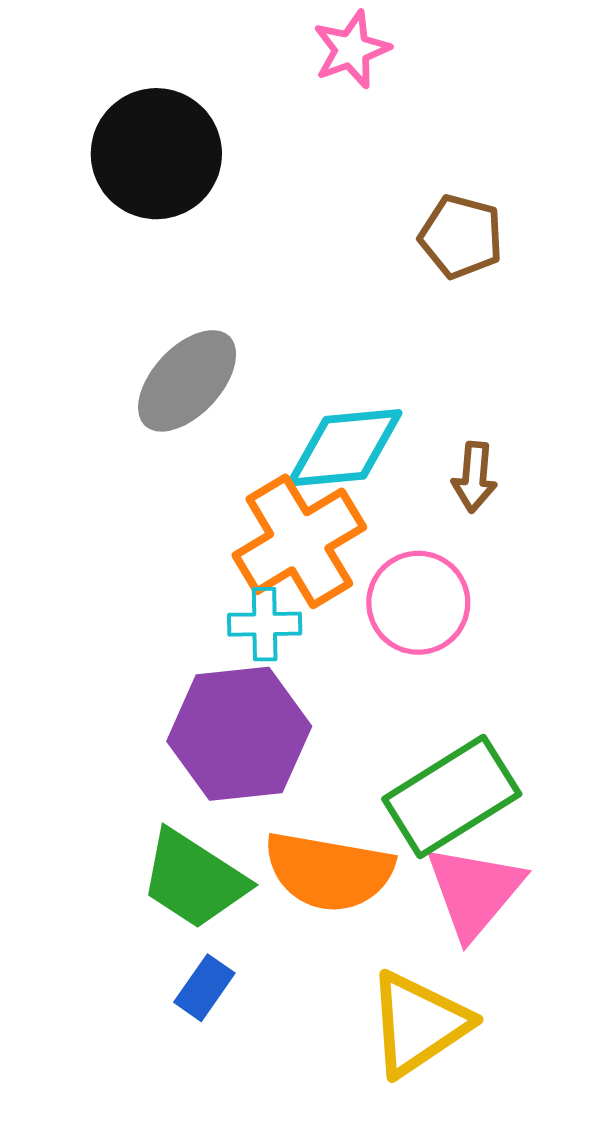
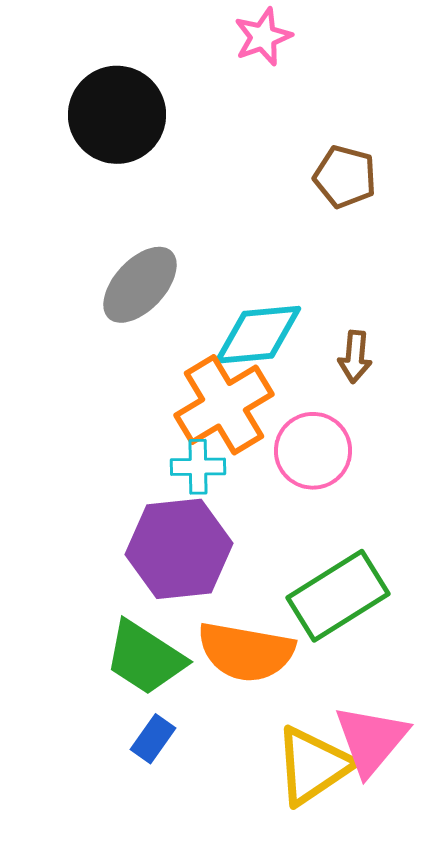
pink triangle: (474, 891) -> (371, 740), moved

